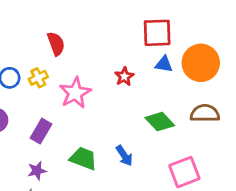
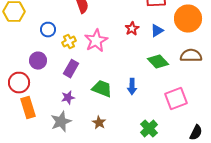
blue triangle: (164, 64) -> (157, 31), moved, turned -40
yellow cross: (38, 78) -> (69, 42), moved
blue arrow: (124, 156) -> (132, 87), turned 35

